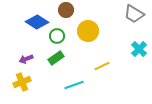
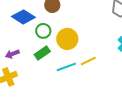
yellow circle: (88, 31) -> (67, 39), moved
cyan line: (74, 85) -> (66, 67), moved

